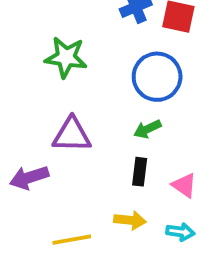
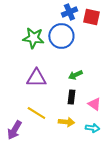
blue circle: (157, 77) -> (61, 36), moved
purple arrow: (29, 178) -> (14, 130), moved, turned -42
yellow line: (72, 240) -> (36, 113), moved, turned 42

